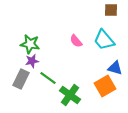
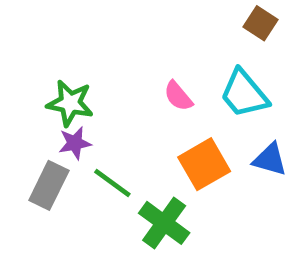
brown square: (111, 10) -> (260, 23), turned 32
orange square: (105, 86) -> (204, 164), moved

